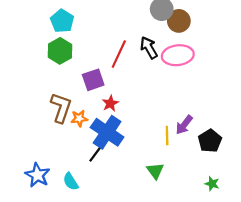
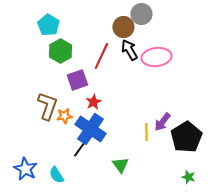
brown circle: (179, 21) -> (123, 27), moved
green hexagon: (60, 51) -> (60, 51), moved
black pentagon: (210, 141) -> (186, 137), size x1.4
green triangle: (155, 171) -> (120, 165), moved

